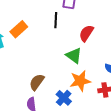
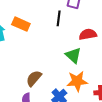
orange rectangle: (19, 29) -> (21, 24), turned 60
red semicircle: (86, 33) -> (88, 34), turned 42

